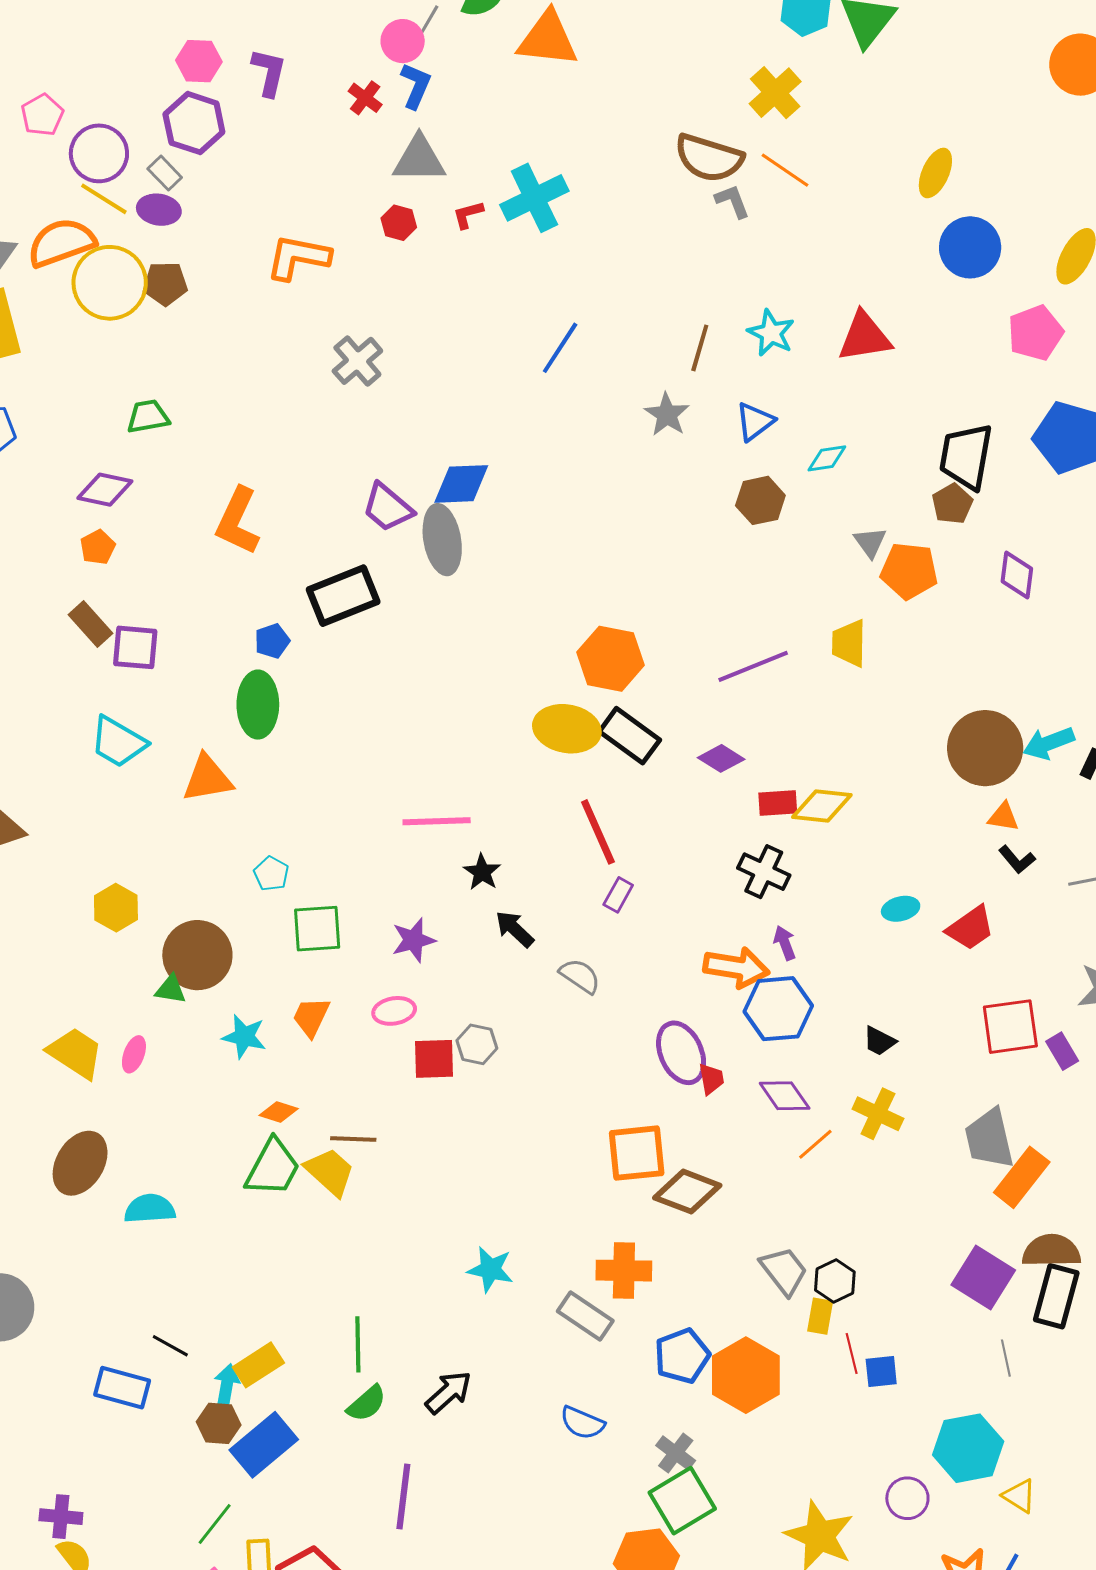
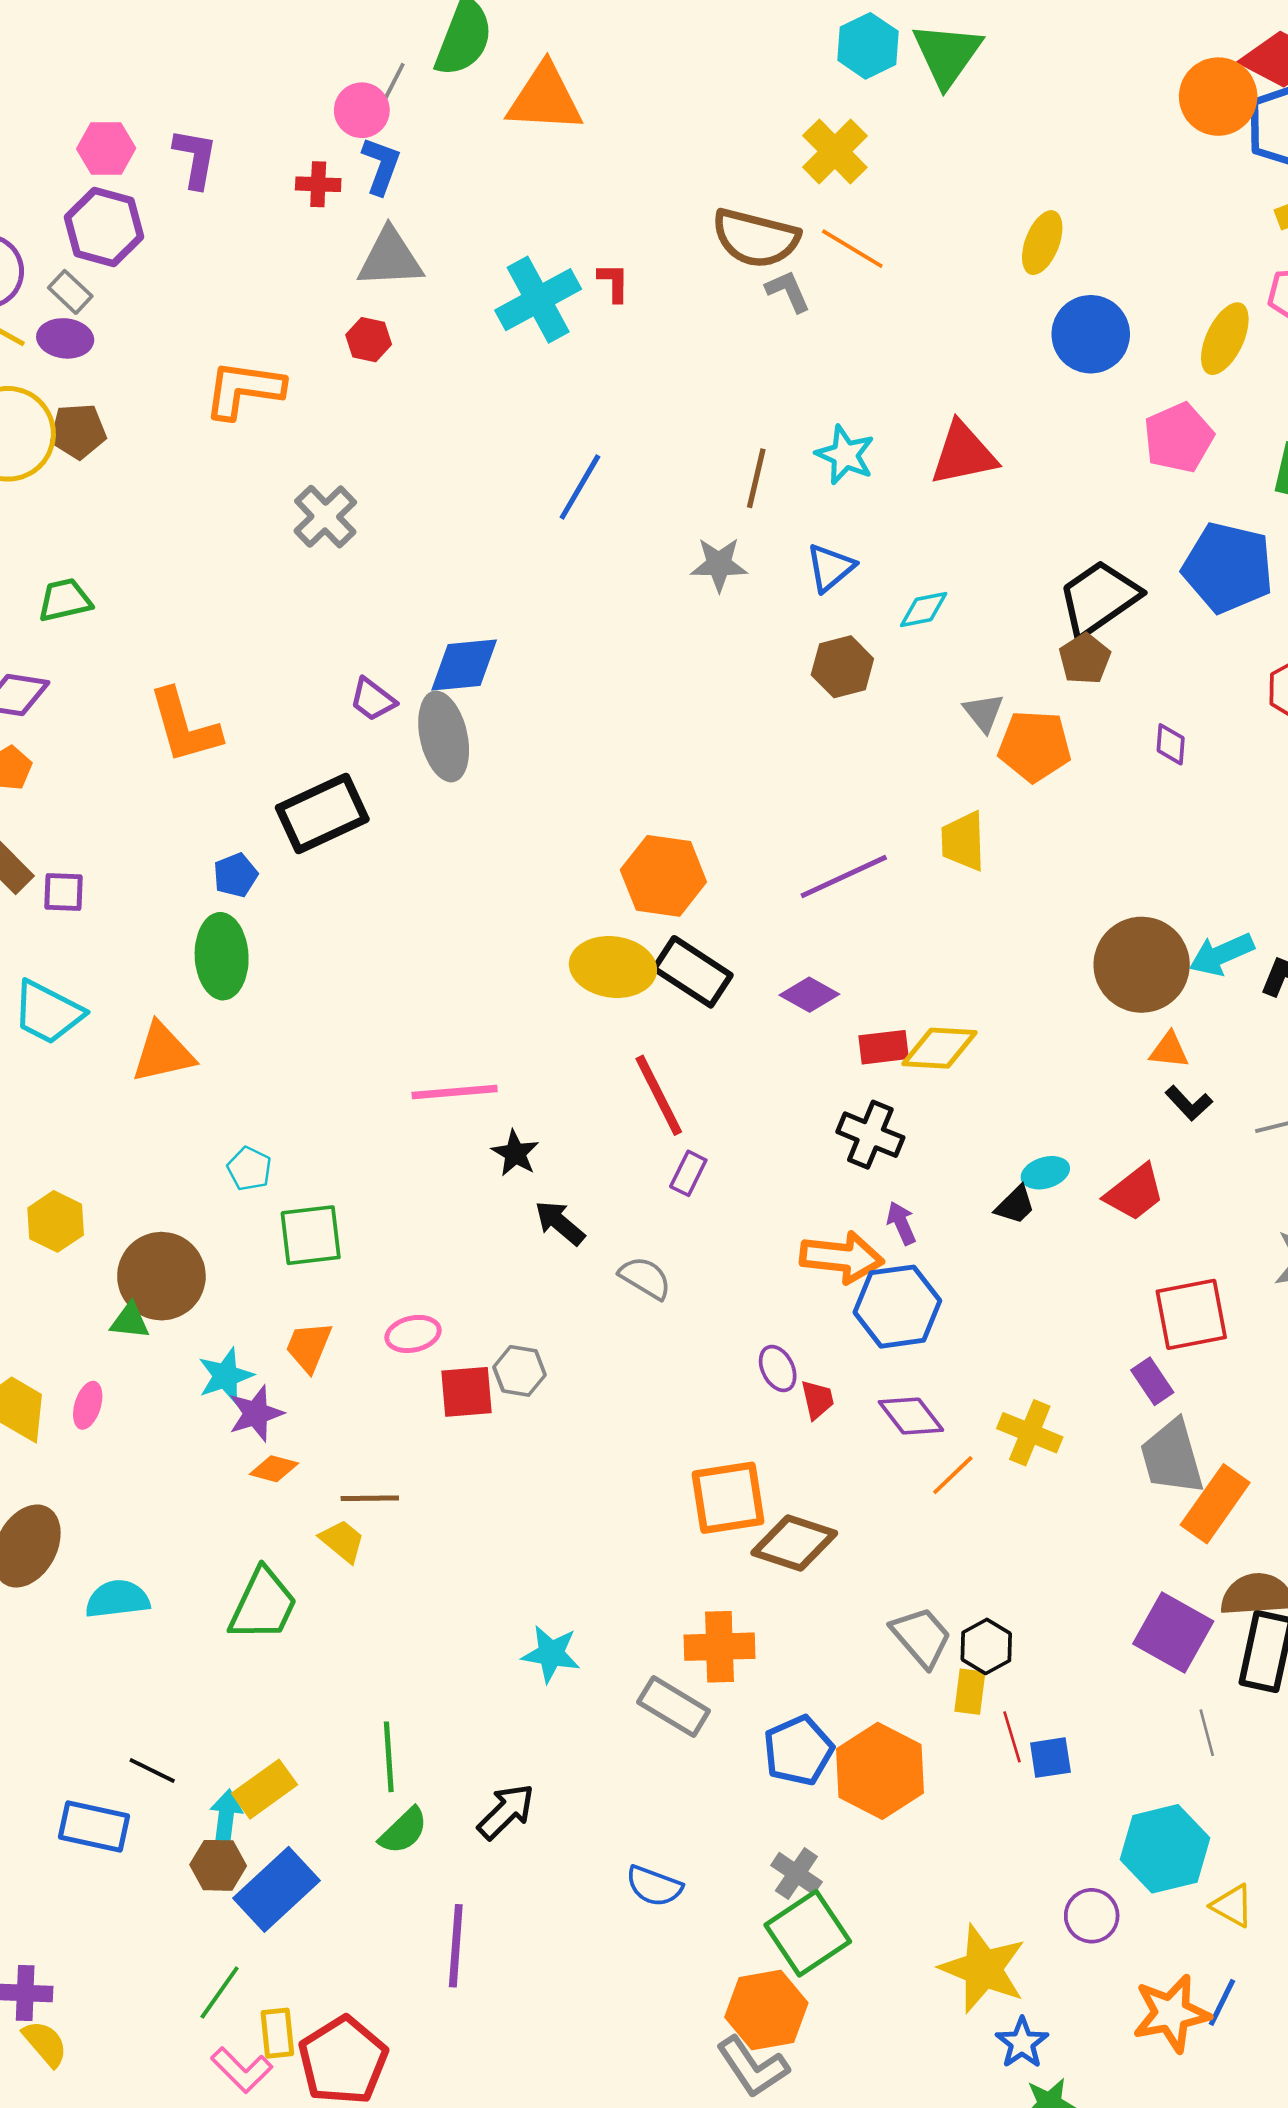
red cross: (365, 98) -> (318, 184), turned -32
red L-shape: (468, 215) -> (614, 282), moved, turned 108
gray star: (667, 415) -> (719, 564), turned -30
black trapezoid: (966, 456) -> (1099, 598), turned 48
purple trapezoid: (388, 508) -> (373, 700), size x0.7
orange L-shape: (238, 521) -> (184, 726), turned -38
purple diamond: (1017, 575) -> (1171, 744), size x0.7
purple square: (135, 647) -> (63, 892), size x0.7
purple star: (414, 940) -> (256, 1413), moved
cyan star: (244, 1037) -> (226, 1376), turned -30
black trapezoid: (879, 1041) -> (1015, 1205), moved, turned -69
purple rectangle: (1062, 1051) -> (1152, 1381), moved
purple ellipse: (681, 1053) -> (778, 1368), size x0.6
green trapezoid: (273, 1168) -> (263, 1605), moved
yellow trapezoid: (330, 1172) -> (342, 1541), size x0.7
blue semicircle: (582, 1423) -> (654, 1886), moved

